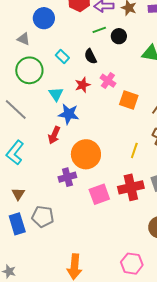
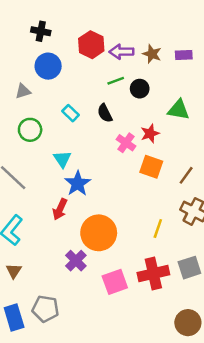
gray triangle: (23, 39) -> (23, 91), turned -40
green circle: (29, 70) -> (30, 130), size x0.7
red star: (83, 85) -> (150, 133), moved
blue star: (69, 114) -> (78, 183), turned 30
purple cross: (67, 177) -> (76, 261), turned -30
brown triangle: (18, 194) -> (14, 271), moved

